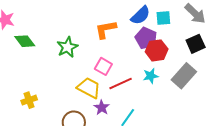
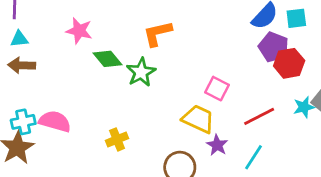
orange L-shape: (106, 29) -> (157, 33), moved
green star: (67, 47) -> (141, 72), moved
cyan star: (151, 76) -> (304, 107), moved
red line: (121, 83) -> (259, 116), moved

